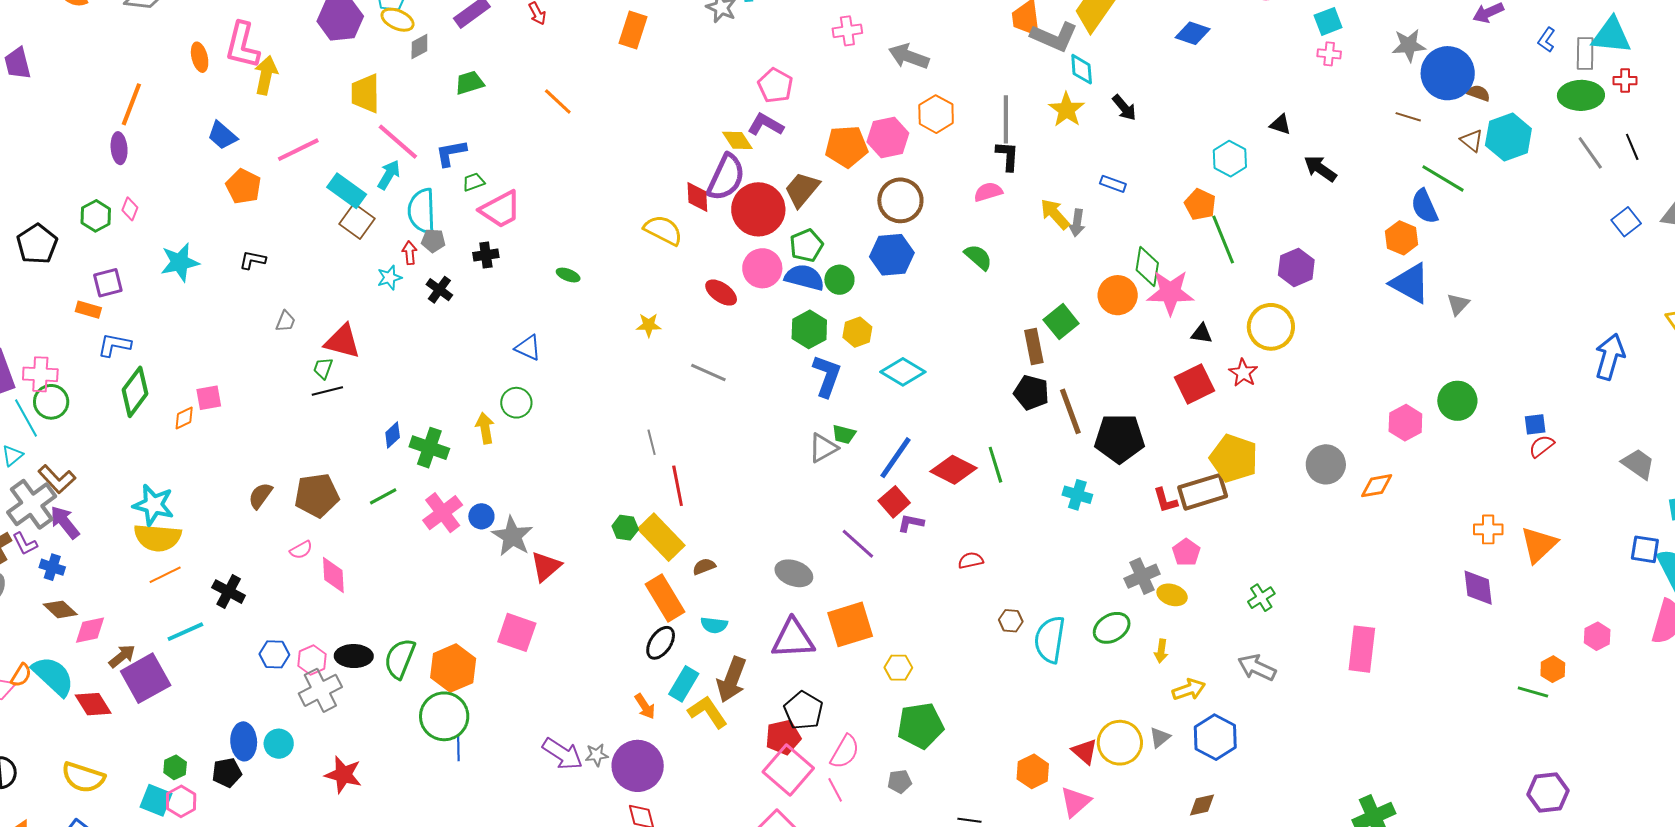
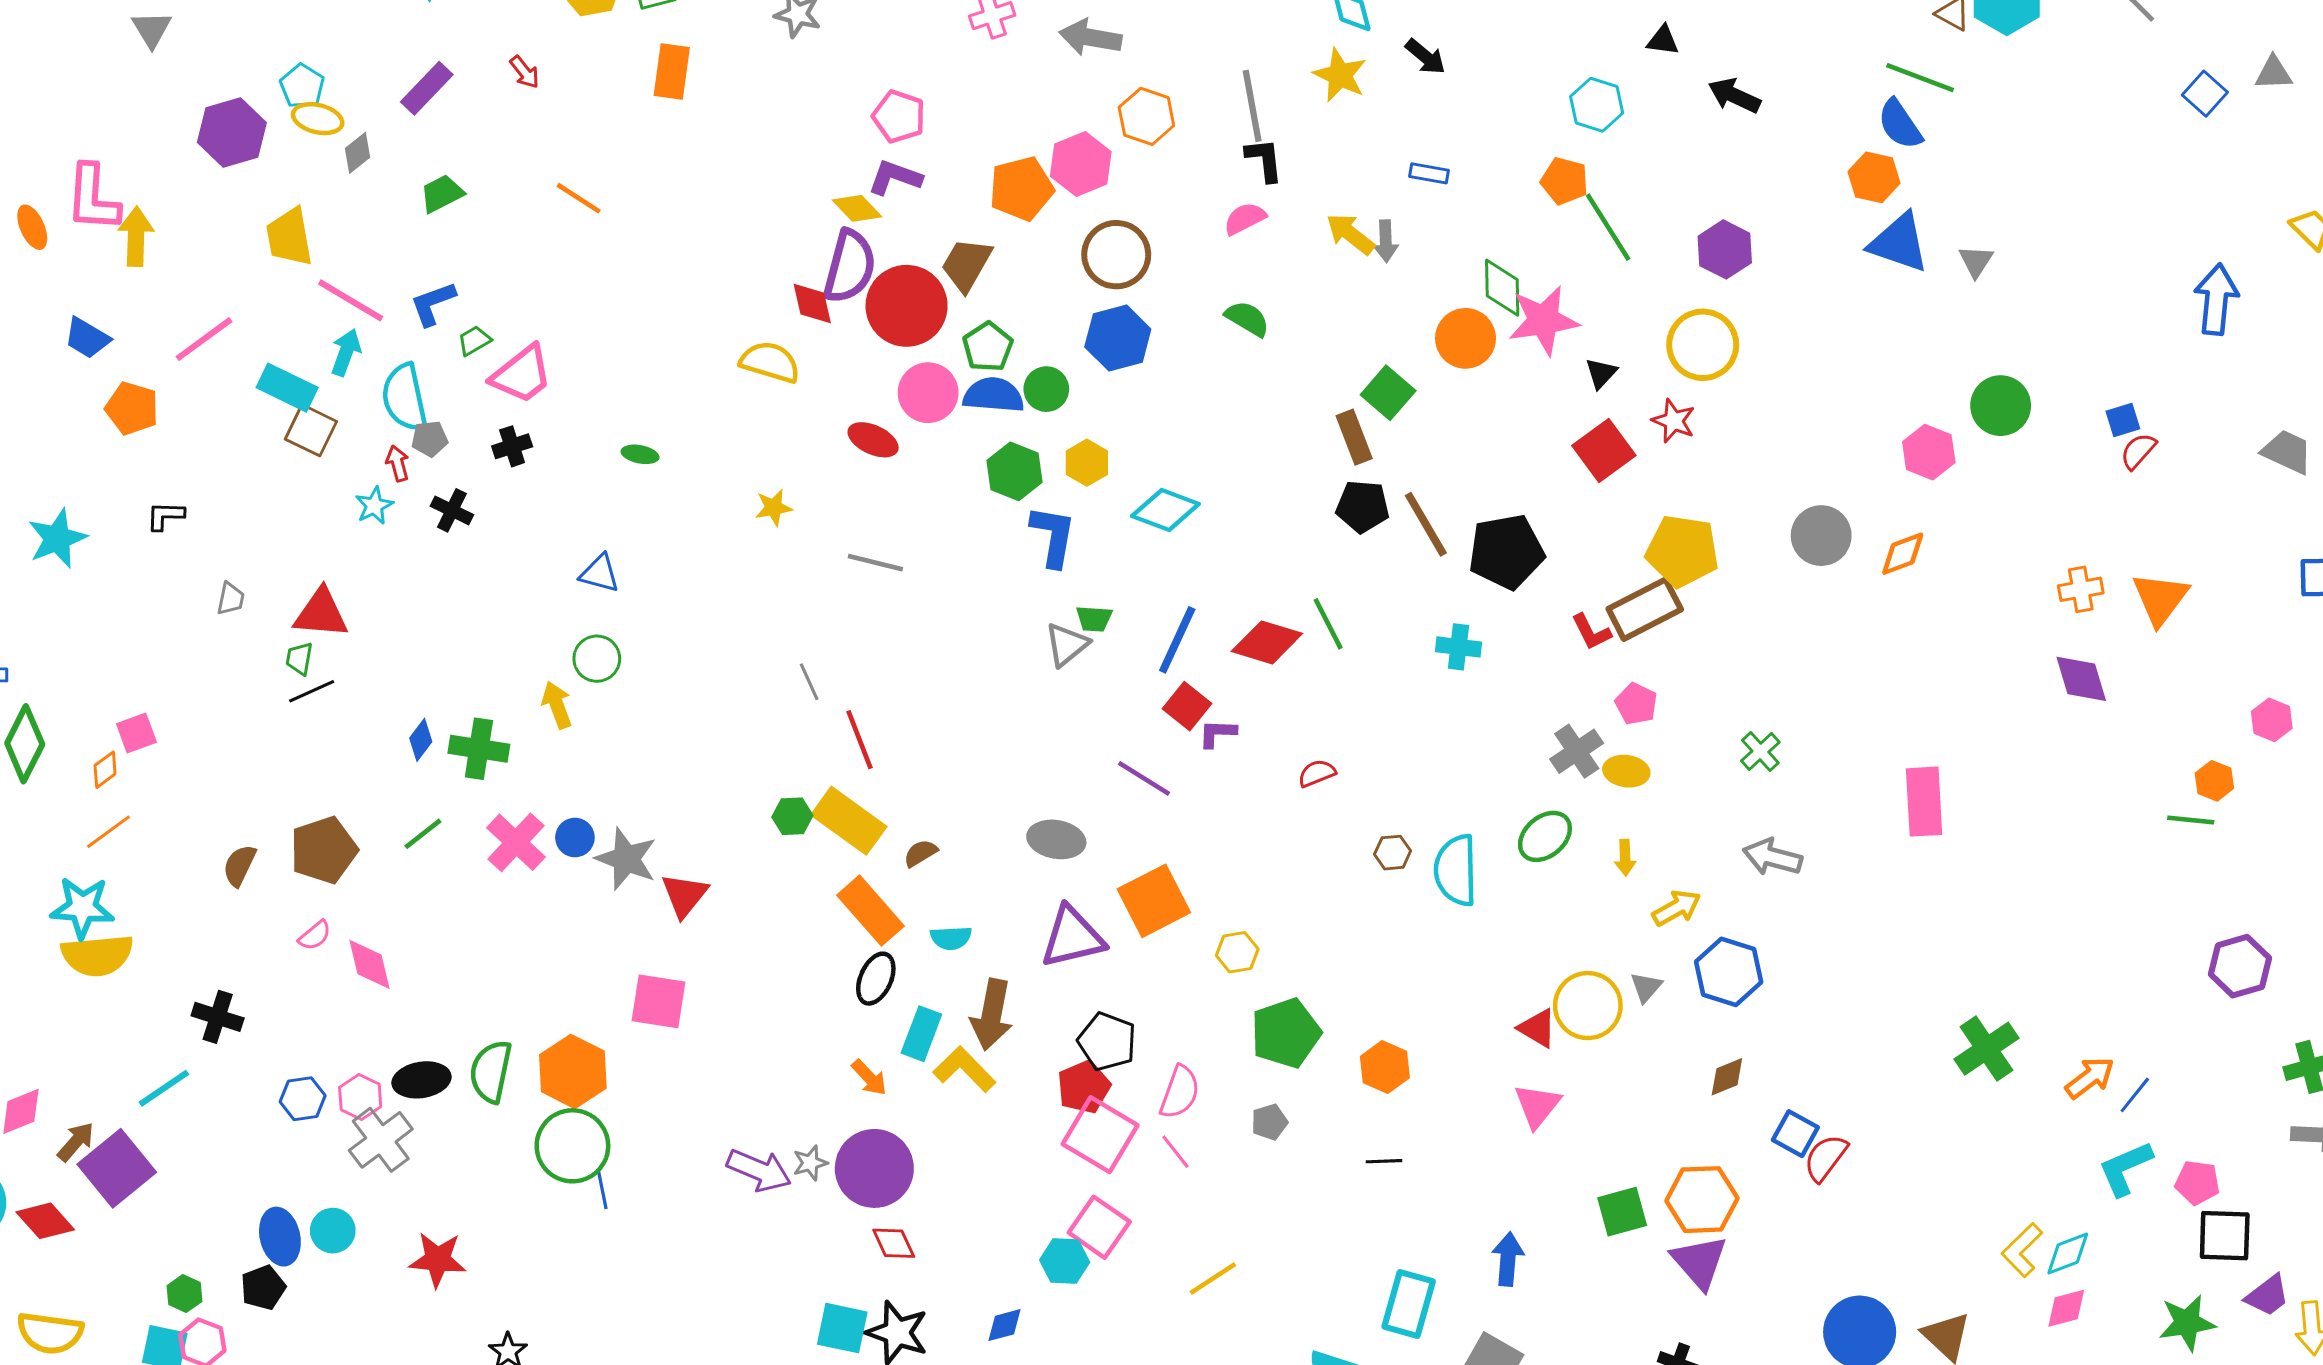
black triangle: (1202, 334) -> (1601, 373), turned -45
orange line: (165, 575) -> (109, 832), moved
orange hexagon: (1033, 771) -> (1385, 1067), moved

